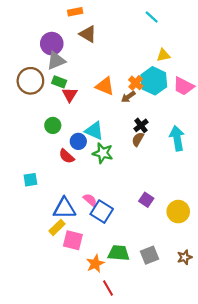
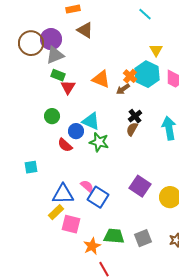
yellow triangle: (163, 55) -> (156, 50), turned -48
brown circle: (30, 81) -> (31, 43), moved
purple square: (146, 200) -> (140, 186), size x1.5

